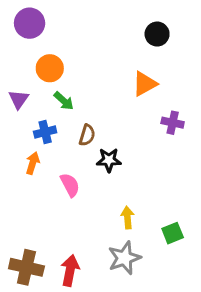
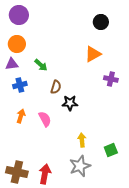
orange circle: (50, 68) -> (17, 44), moved
purple triangle: (19, 99) -> (12, 64), turned 48
blue cross: (45, 132) -> (20, 85), moved
orange arrow: (33, 163) -> (21, 116), moved

